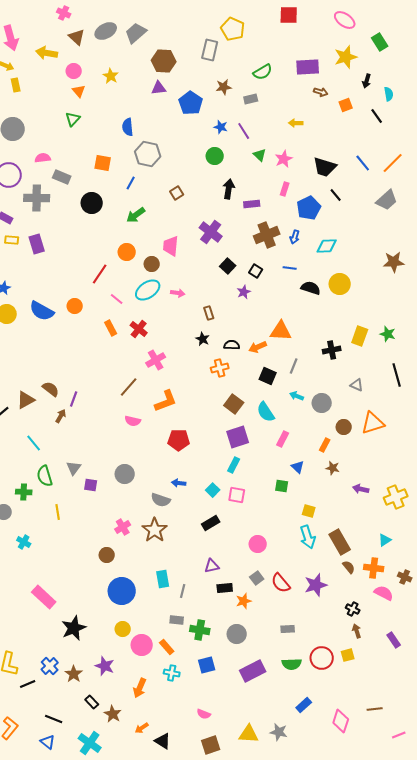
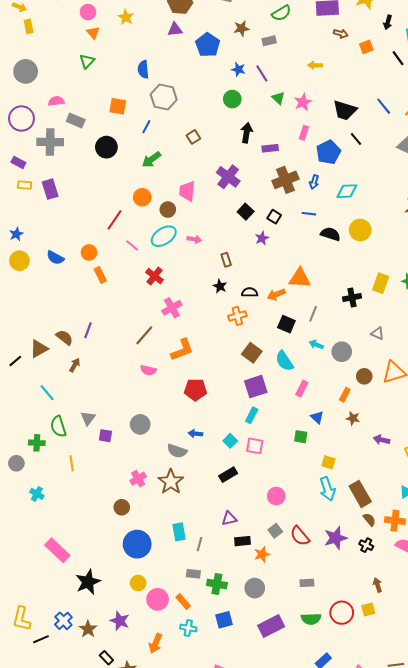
blue semicircle: (42, 311) -> (55, 258), size x0.7
orange rectangle: (111, 328) -> (100, 275), moved
purple line: (74, 399) -> (88, 330), moved
black cross: (353, 609) -> (366, 545), moved

